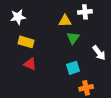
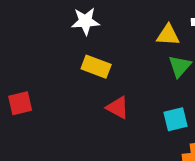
red triangle: (30, 64) -> (118, 107), moved

